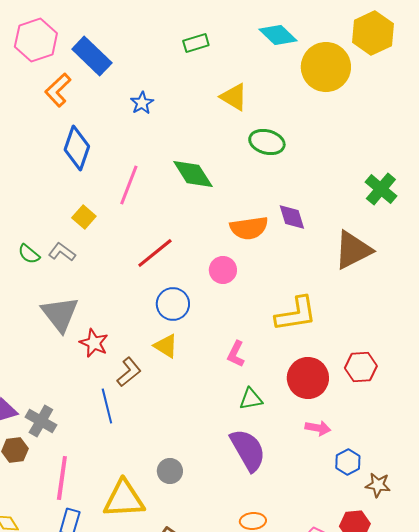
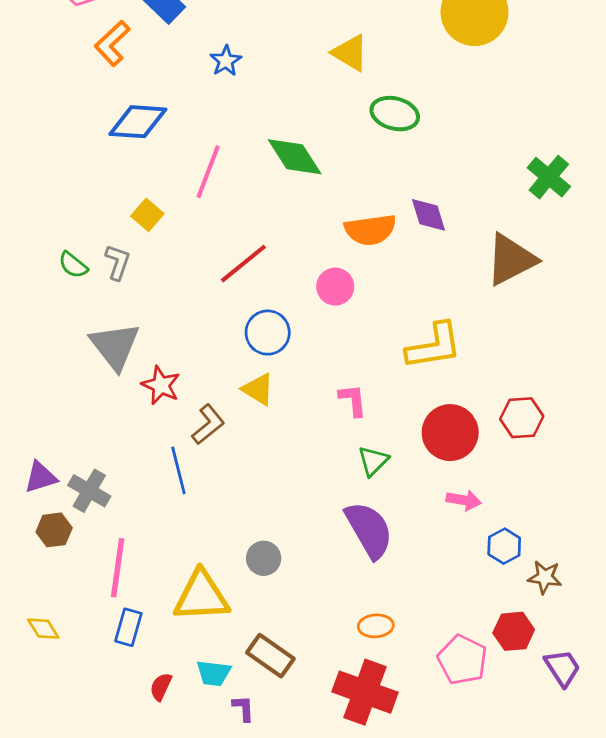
blue diamond: (77, 148) -> (138, 122), turned 75
gray L-shape: (62, 252) -> (118, 262), turned 72
pink L-shape: (236, 354) -> (353, 400), turned 148
green triangle: (251, 399) -> (373, 461), turned -35

